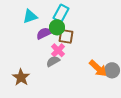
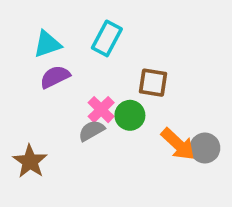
green circle: (57, 27) -> (130, 115), moved
purple semicircle: (44, 33) -> (55, 77), moved
brown square: (66, 36) -> (153, 83), moved

